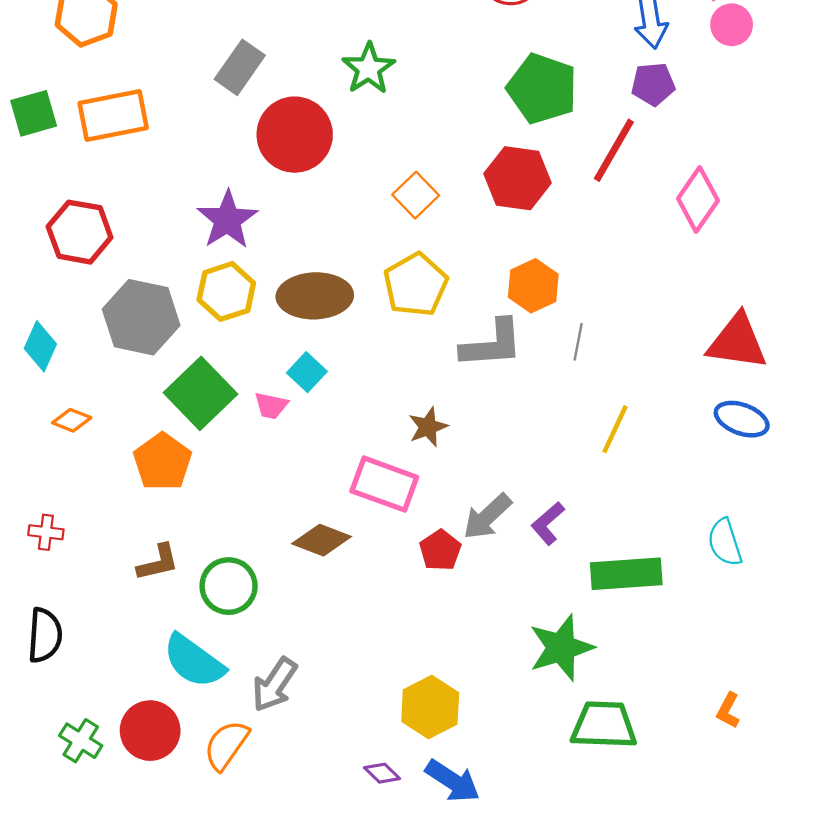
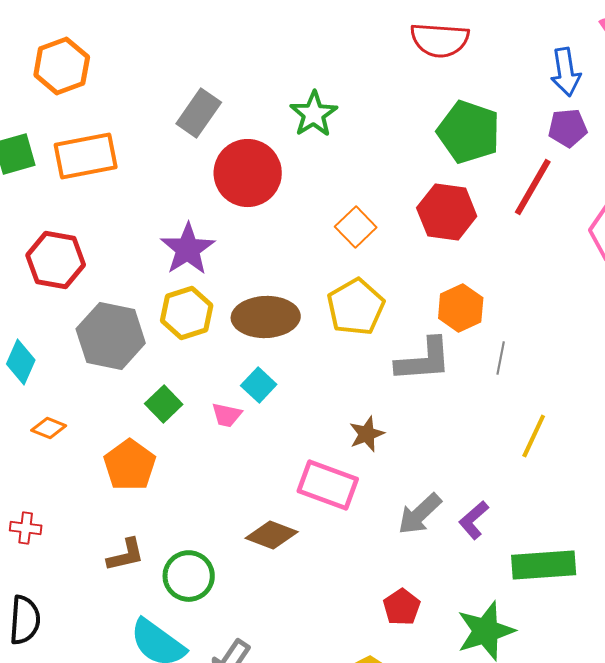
green square: (201, 393) -> (164, 404), size x0.6
red pentagon: (440, 550) -> (402, 607), moved

